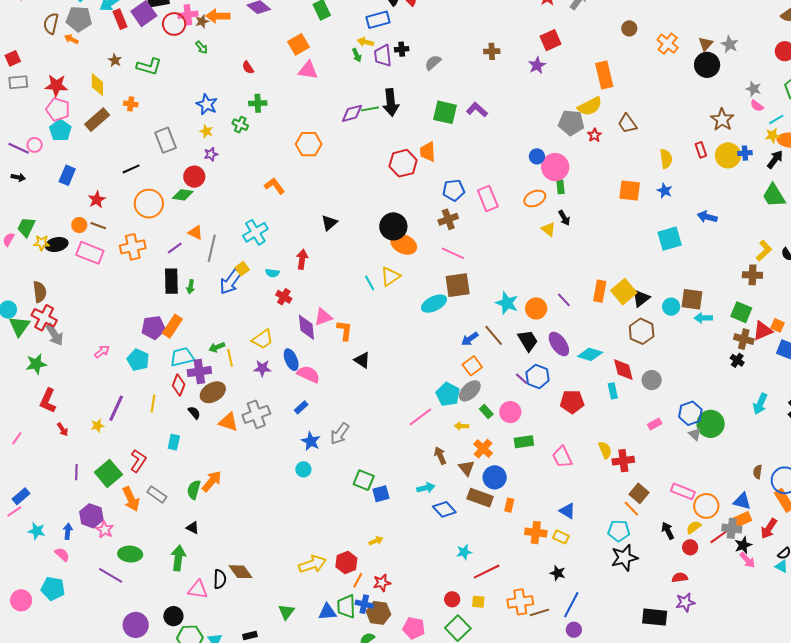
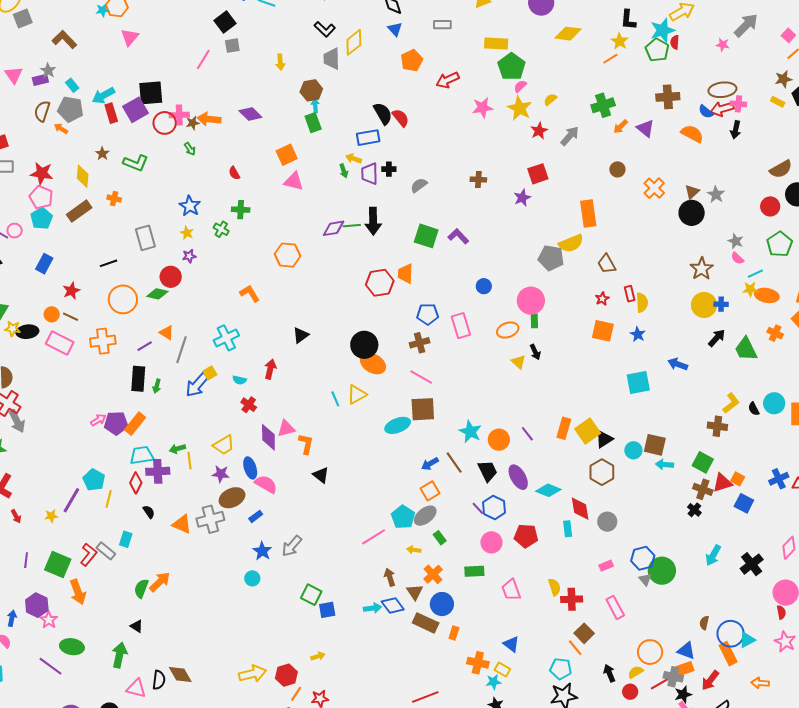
red star: (594, 135) -> (602, 299), moved
red rectangle: (701, 150) -> (630, 294), moved
blue circle: (537, 156) -> (484, 286), moved
black arrow: (775, 159) -> (717, 338), moved
pink arrow: (102, 352) -> (98, 420), moved
cyan pentagon: (138, 360) -> (94, 480), moved
brown ellipse: (213, 392) -> (232, 498), moved
pink circle: (510, 412) -> (491, 542), moved
green square: (108, 473) -> (58, 564), turned -32
pink rectangle: (683, 491) -> (615, 607), moved, turned 35
gray rectangle: (157, 494) -> (106, 551), moved
blue diamond: (444, 509) -> (393, 605), moved
cyan star: (464, 552) -> (494, 682), moved

